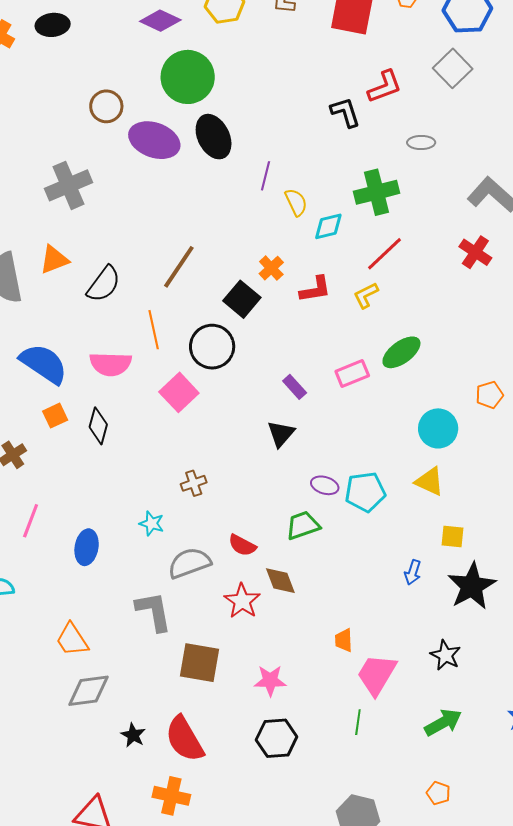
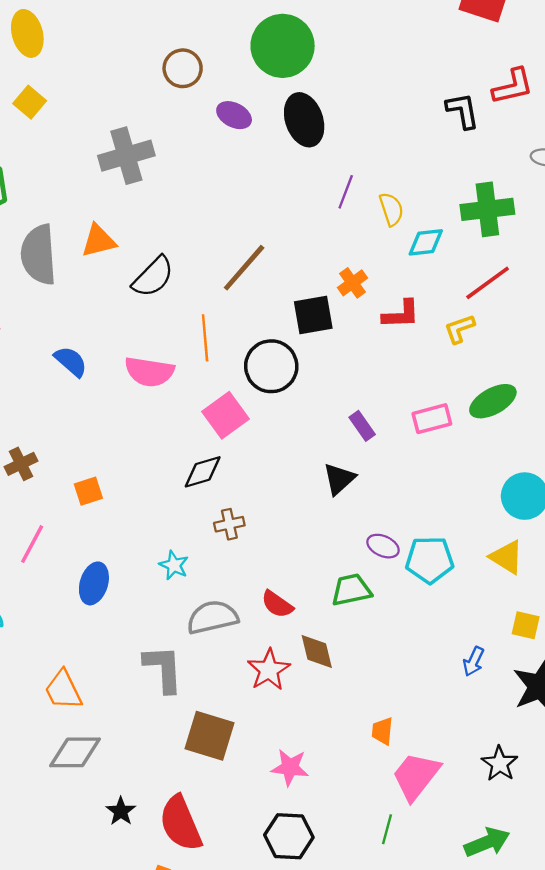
purple ellipse: (154, 140) -> (234, 115), size x0.6
purple line: (265, 176) -> (346, 192), moved
black square: (242, 299) -> (313, 315), turned 33
blue semicircle: (44, 364) -> (71, 361), size x0.6
orange square: (55, 416) -> (88, 491), moved
black diamond: (98, 426) -> (203, 472), moved, turned 51

